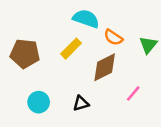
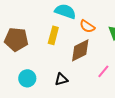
yellow rectangle: (71, 49) -> (53, 35), turned -30

